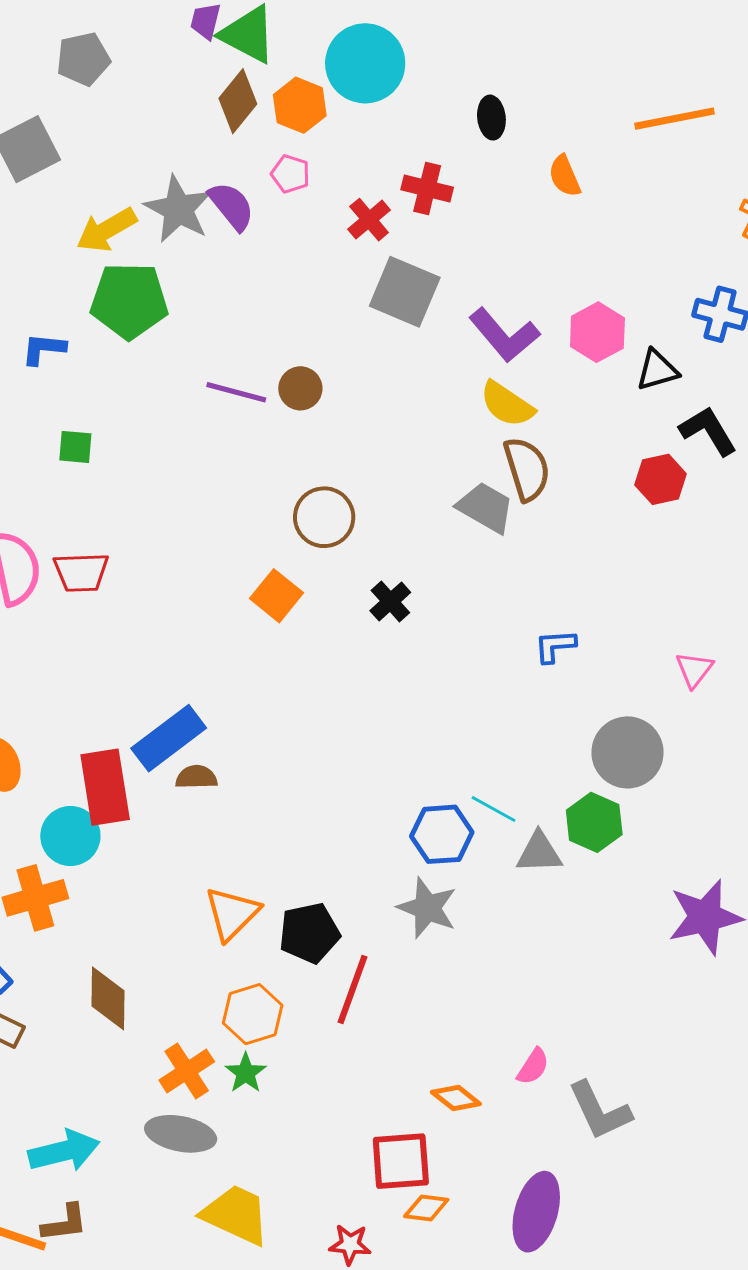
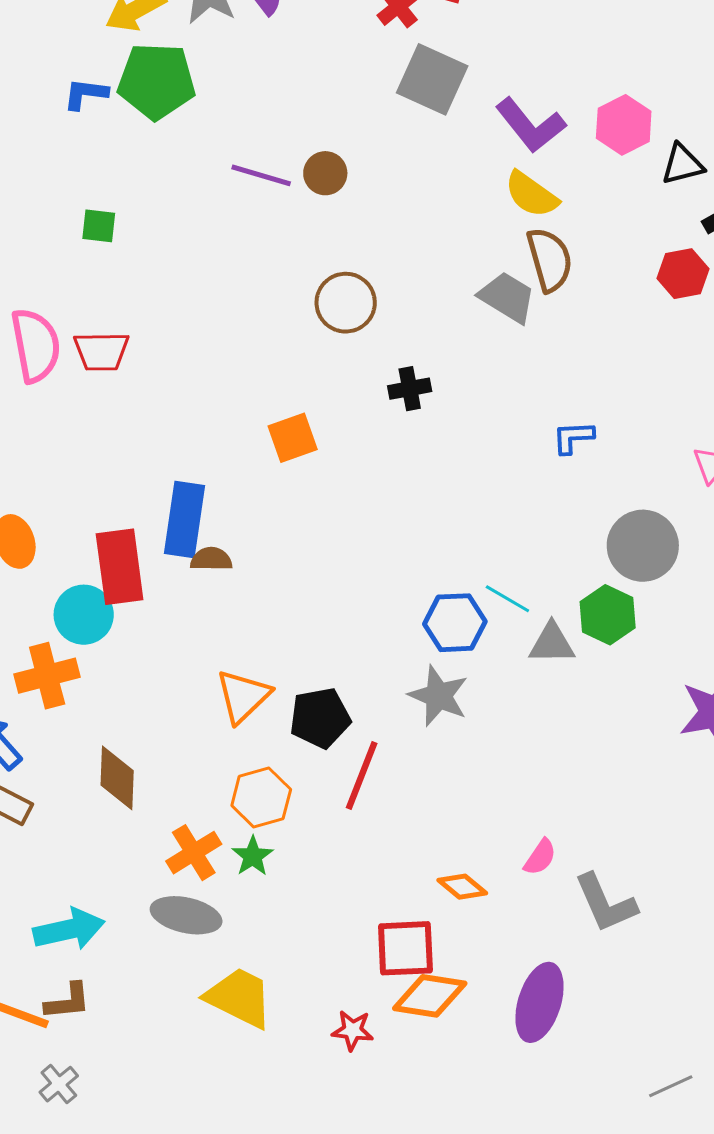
blue L-shape: (44, 349) -> (86, 94), moved
orange square: (276, 596) -> (293, 438), moved, turned 30
black cross: (390, 601) -> (410, 389), turned 30
blue rectangle: (169, 738) -> (185, 519), turned -46
orange diamond: (426, 1208) -> (430, 996), size x1.6

